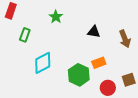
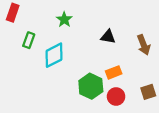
cyan diamond: (43, 63) -> (54, 55), moved
red circle: (108, 88) -> (116, 97), moved

